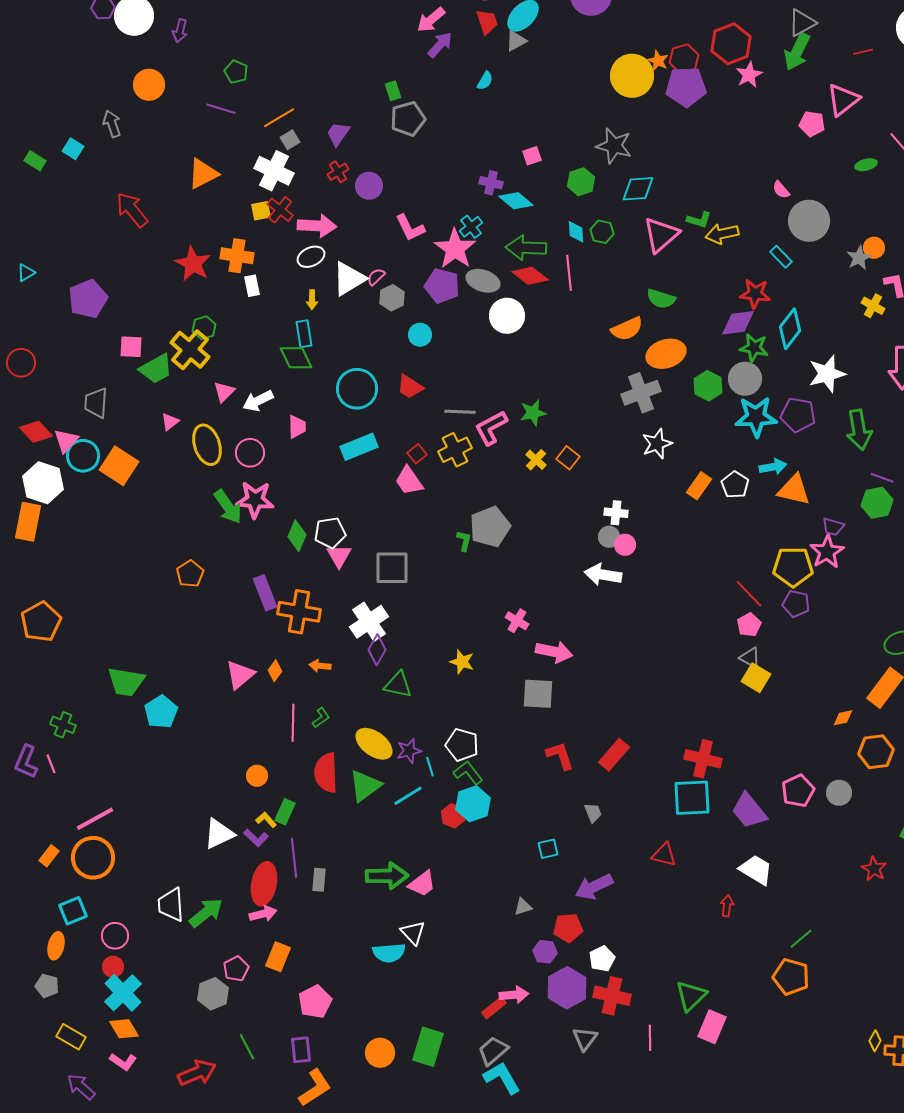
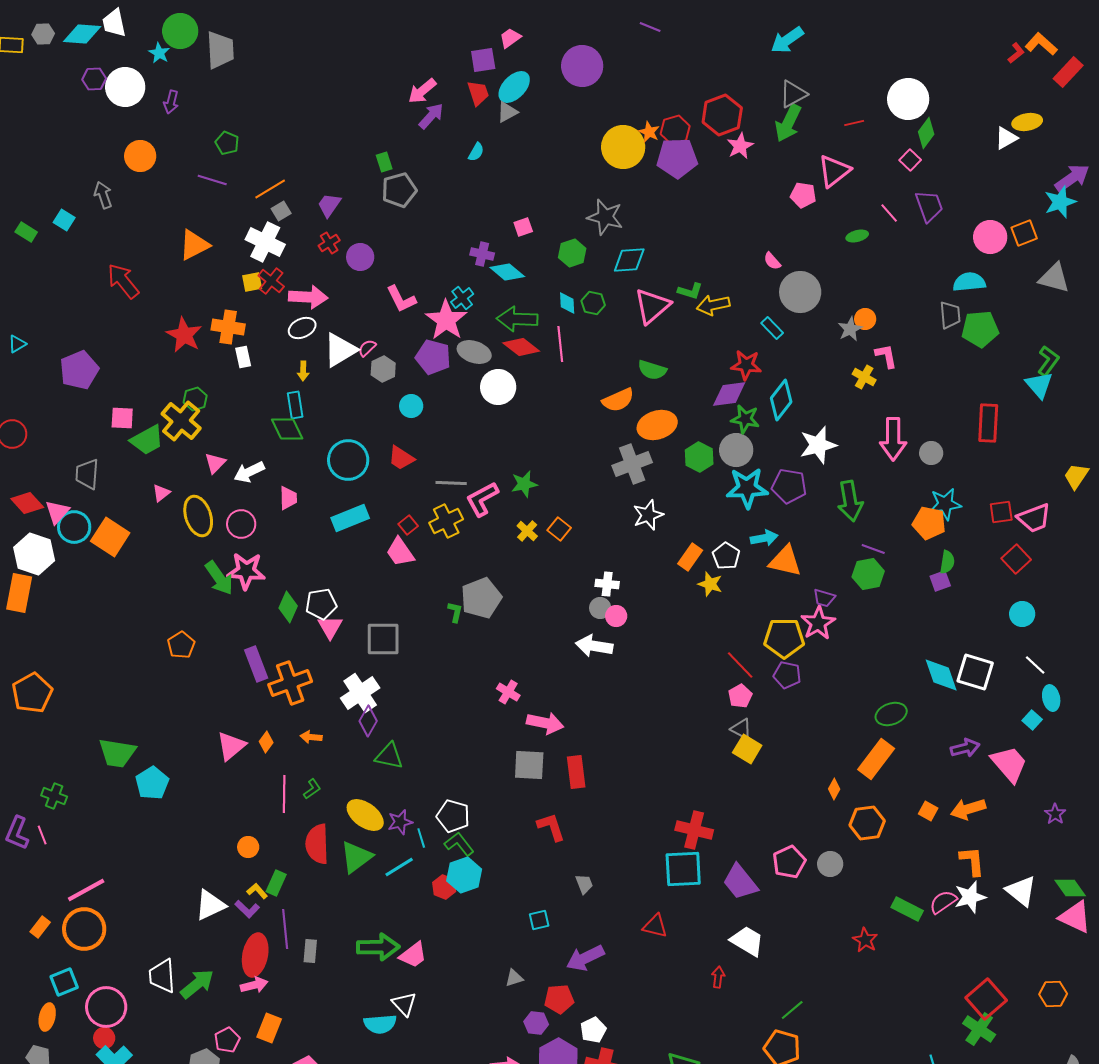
orange cross: (299, 612) -> (290, 683), turned -30
yellow star: (462, 662) -> (710, 584), moved
orange diamond: (843, 718) -> (834, 789), turned -50
red rectangle: (614, 755) -> (576, 772), moved, turned -48
pink circle: (115, 936) -> (106, 1007), size x1.5

